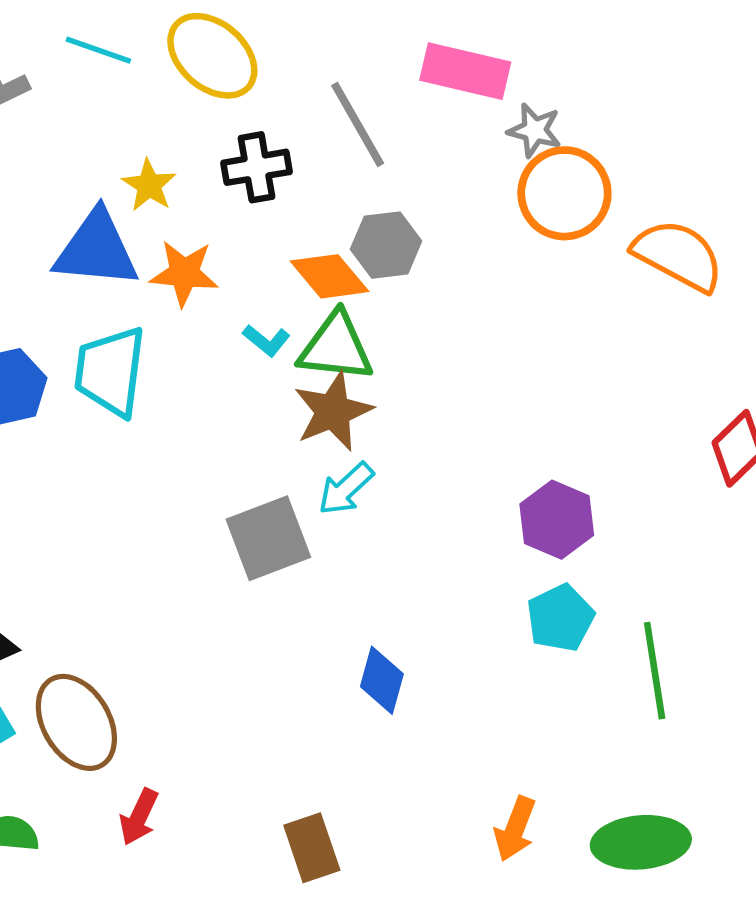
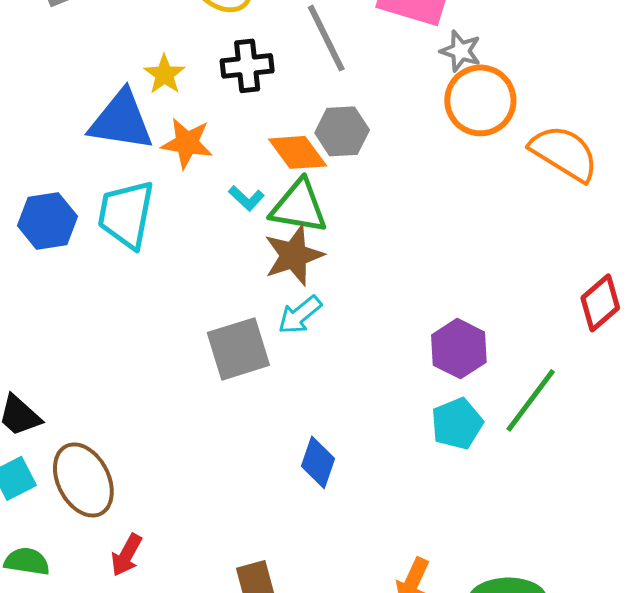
green line: (655, 671) -> (531, 400), moved, turned 42

